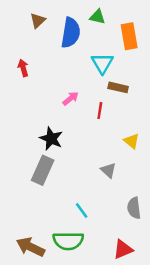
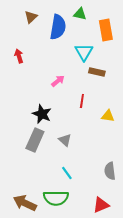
red line: (100, 111) -> (82, 101), moved
yellow triangle: (132, 141) -> (108, 116), turned -32
gray triangle: (108, 170) -> (65, 140), moved

